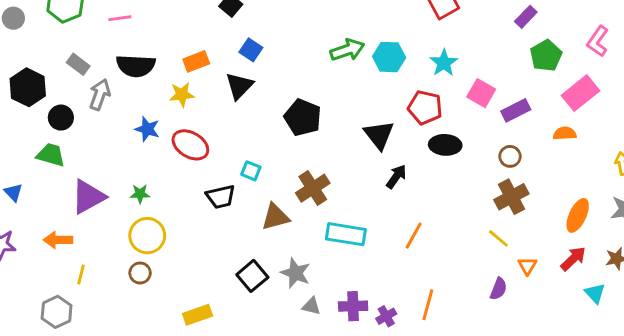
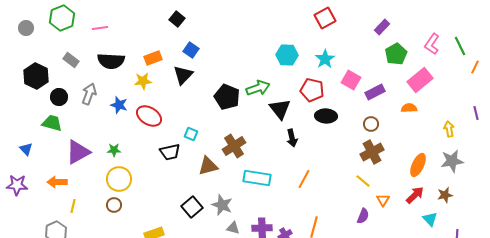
green arrow: (347, 50) -> (258, 88), moved
gray arrow: (100, 95) -> (89, 94), moved
black arrow: (396, 177) -> (292, 138), turned 132

